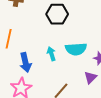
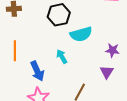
cyan semicircle: (76, 49) -> (81, 34), moved

